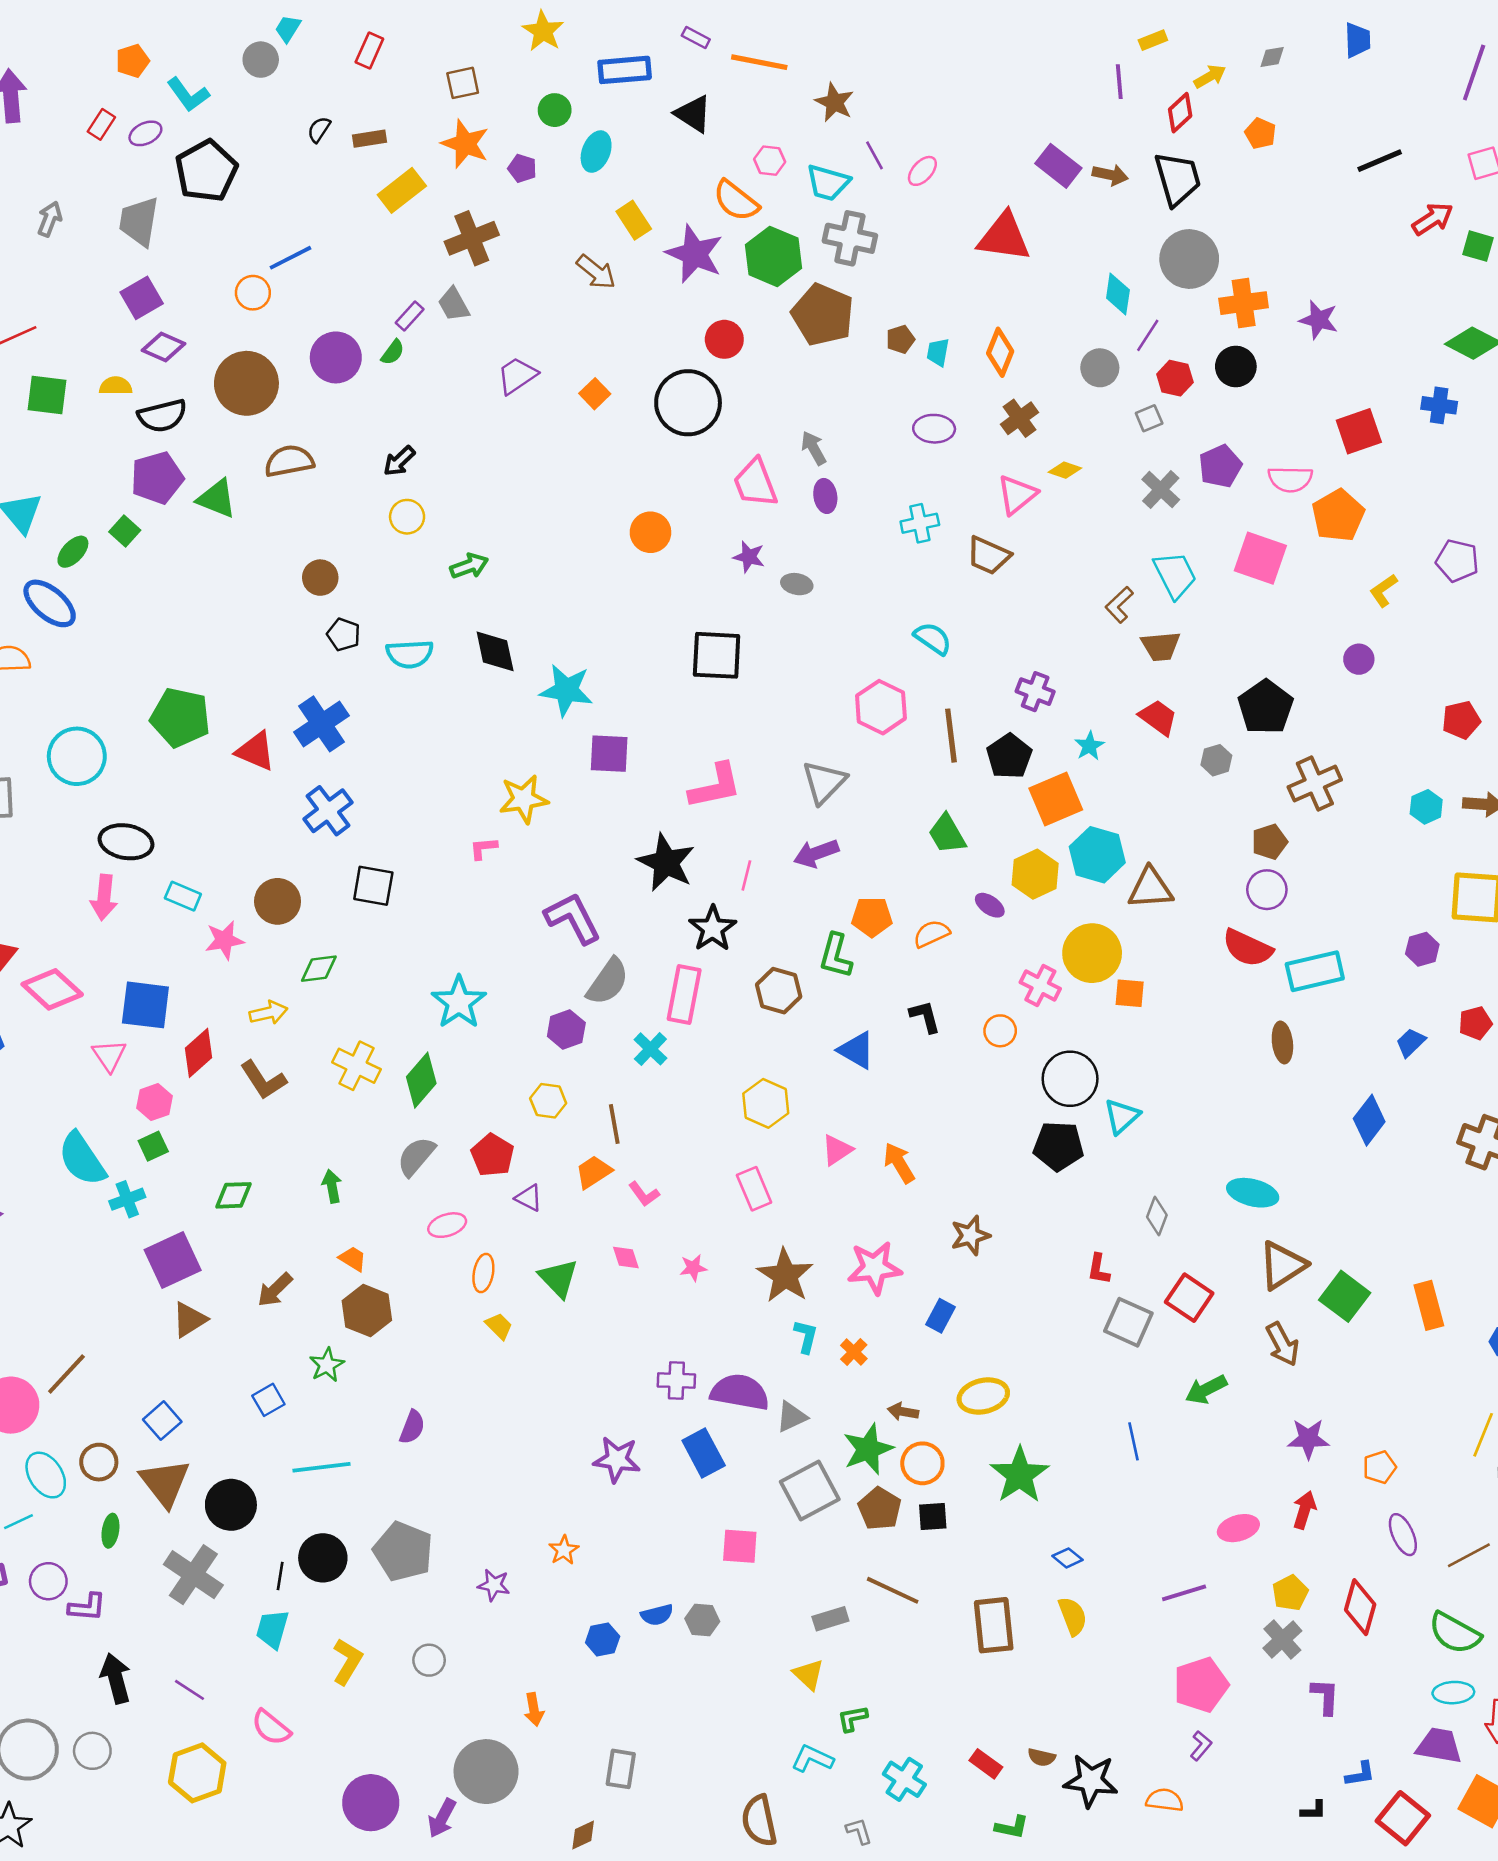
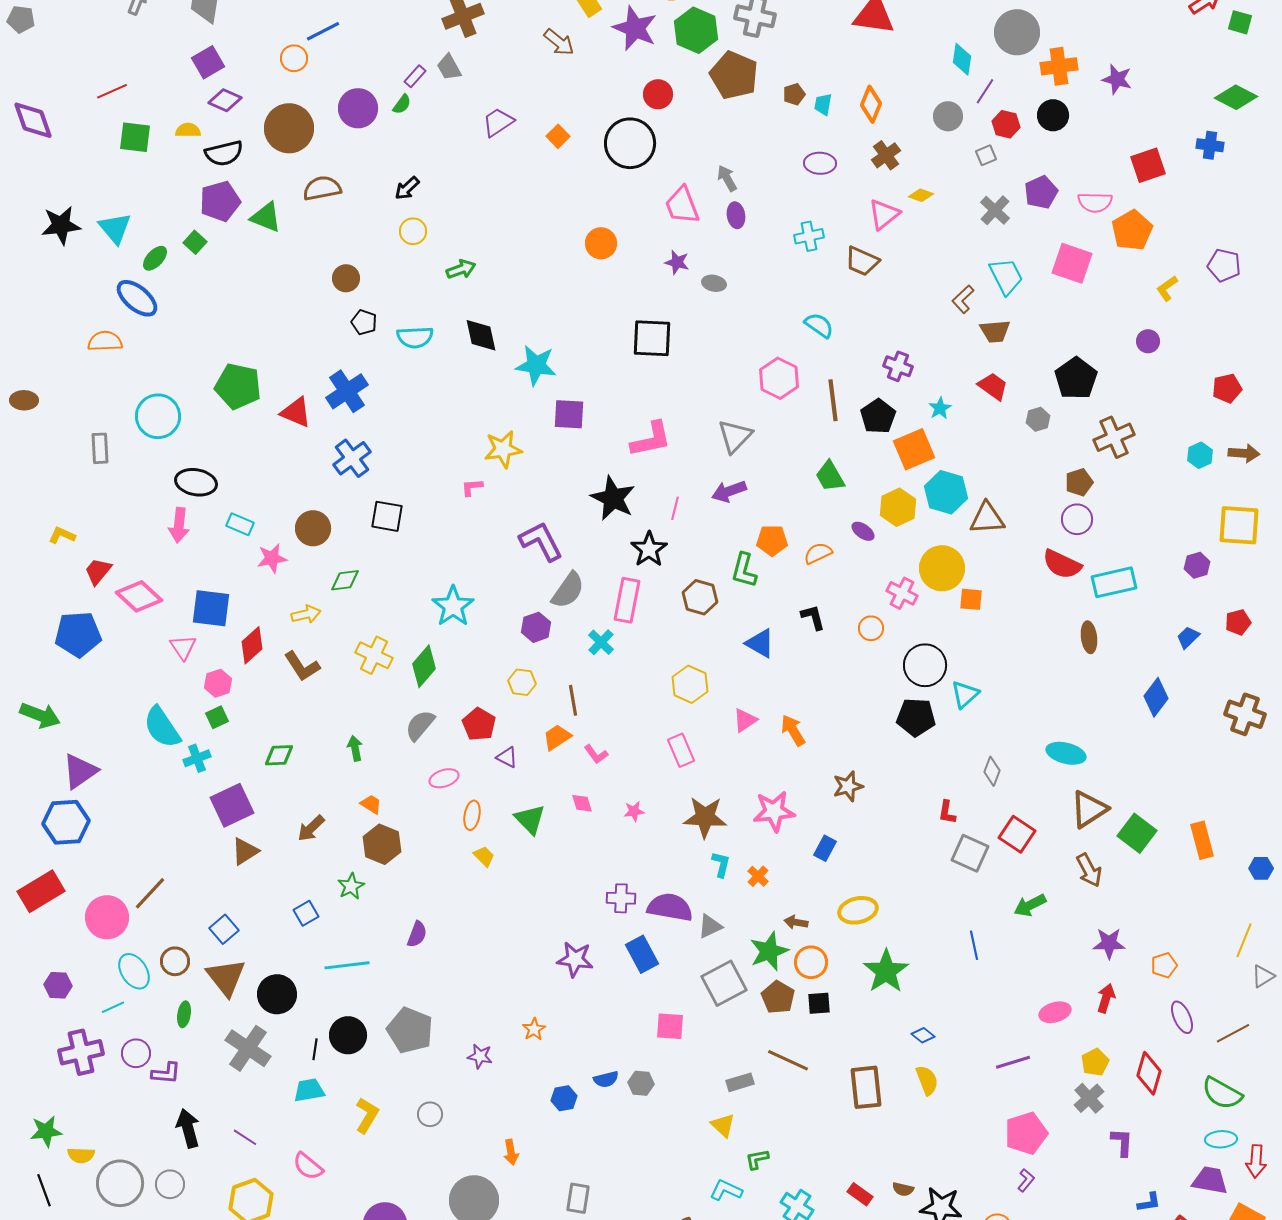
brown star: (785, 1276) -> (705, 817), turned -30
cyan trapezoid: (272, 1629) -> (309, 1090), turned 64

